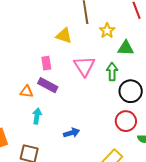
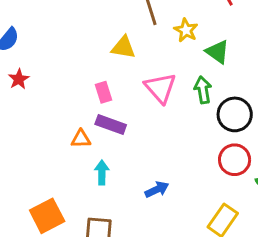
green triangle: (126, 48) -> (217, 52), turned 42

